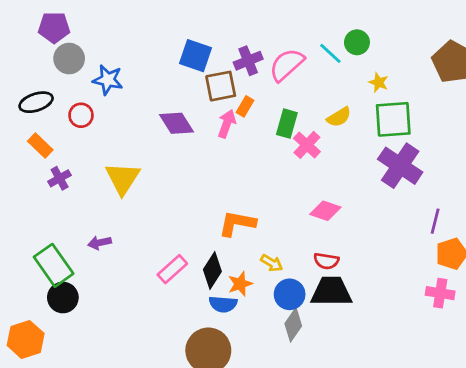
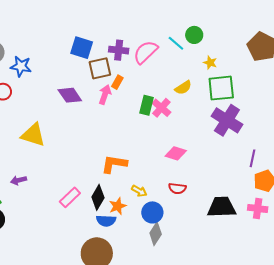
purple cross: (248, 61) -> (119, 50), turned 30
green rectangle: (287, 124) -> (146, 105), moved
yellow triangle: (123, 178) -> (33, 135), turned -44
black trapezoid: (331, 291) -> (222, 207), moved

